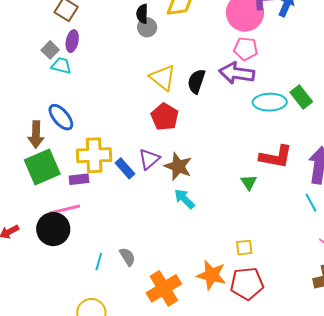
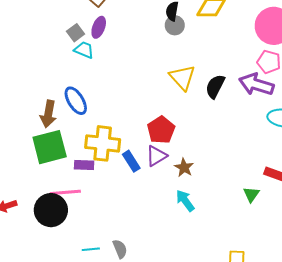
red pentagon: (165, 117) -> (161, 130), moved
brown star: (178, 166) -> (184, 168), size x0.7
cyan line: (99, 261) -> (91, 249), turned 60

